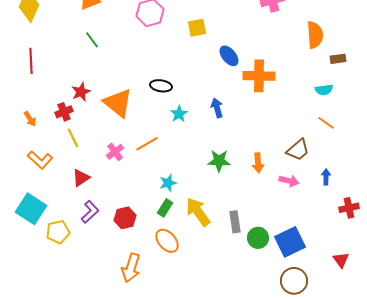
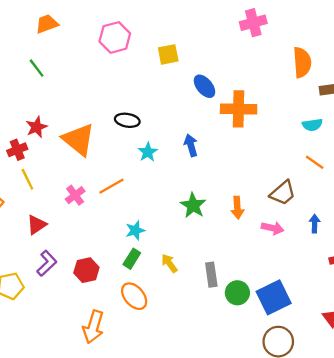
green line: (92, 40) -> (37, 68), moved
green star: (219, 161) -> (193, 205), turned 30
yellow arrow: (198, 212) -> (169, 263), size x0.6

